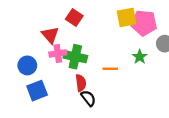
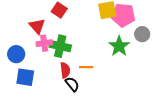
green star: (140, 57) -> (119, 46), size x1.5
orange line: (110, 69) -> (86, 67), moved
blue square: (37, 91) -> (25, 77), turned 30

